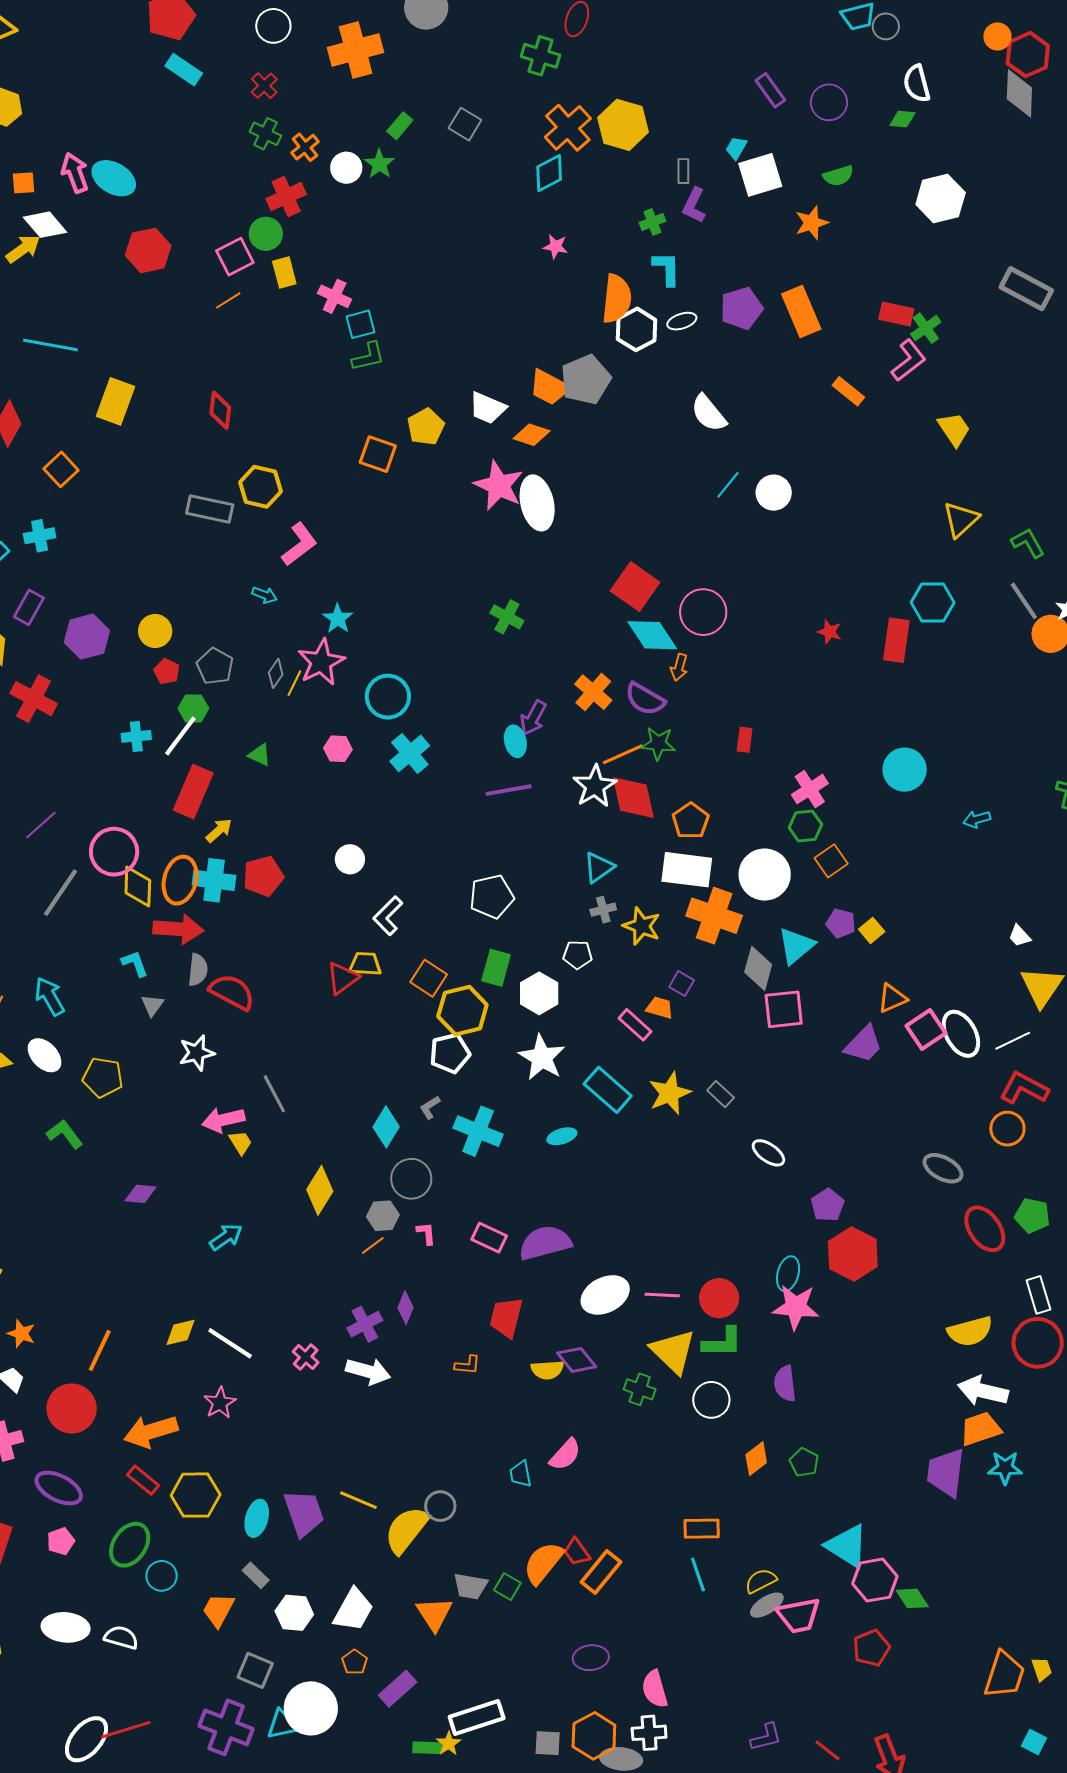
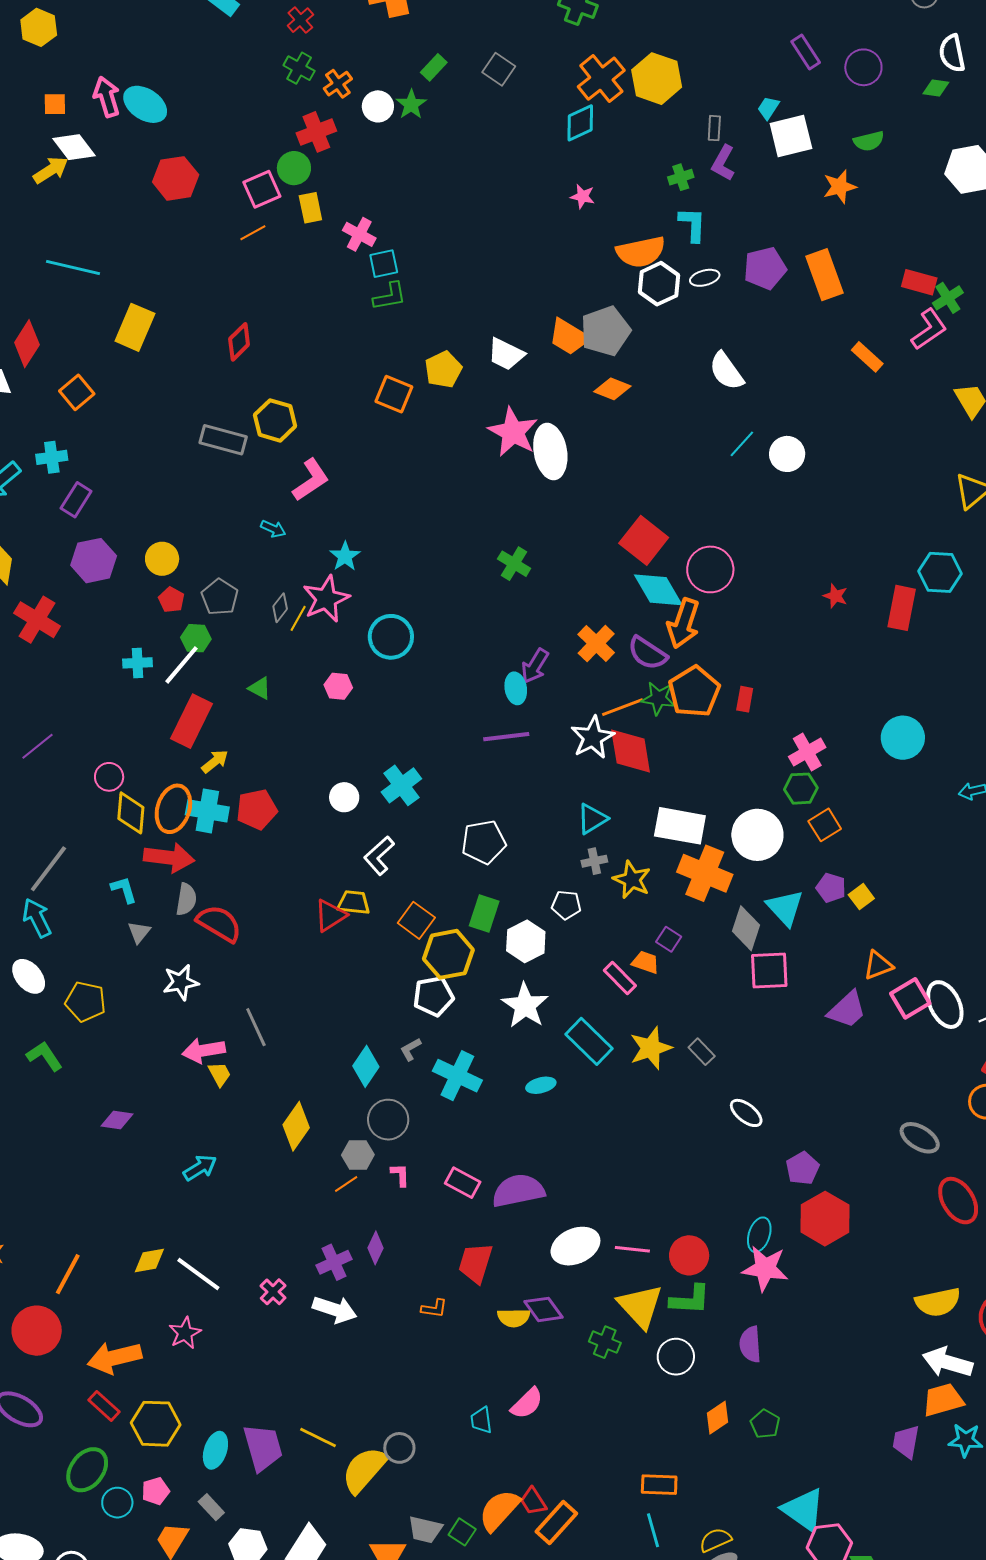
orange semicircle: (617, 299) -> (641, 252), turned 69
red diamond: (220, 410) -> (239, 342), turned 36
orange diamond: (532, 435) -> (612, 389), moved
purple rectangle: (29, 607) -> (76, 500), moved
orange arrow: (679, 667) -> (683, 623), size x1.8
cyan cross: (410, 753) -> (401, 785), moved
orange pentagon: (691, 821) -> (694, 692), moved, size x1.4
pink circle: (114, 852) -> (109, 777), size x0.6
gray line: (60, 893) -> (48, 869), moved
cyan triangle: (796, 946) -> (785, 908), turned -36
purple trapezoid: (946, 1473) -> (906, 1442), size x0.7
pink pentagon: (61, 1541) -> (156, 1491), moved

